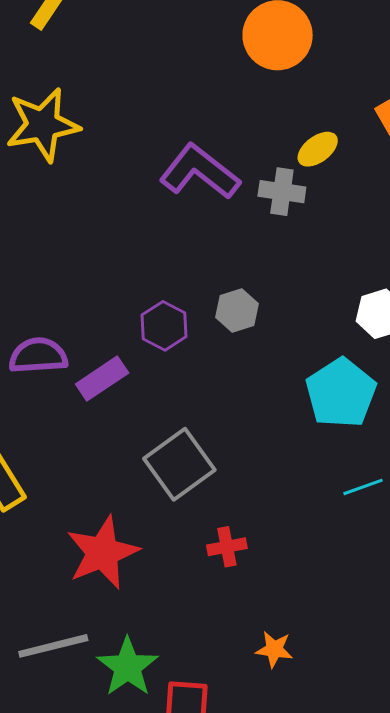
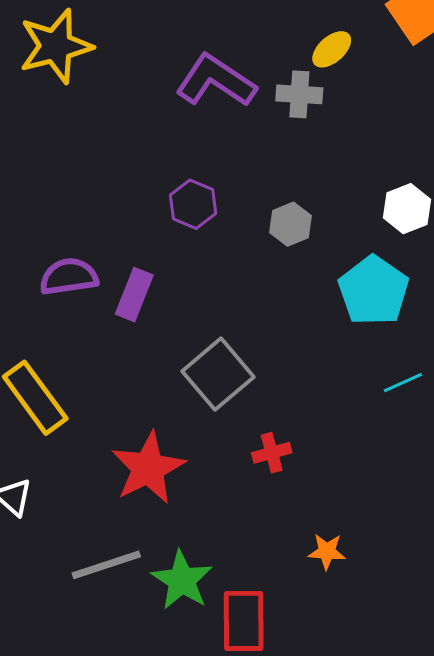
gray hexagon: (237, 311) -> (290, 224), moved
purple hexagon: (164, 326) -> (193, 204), moved
purple rectangle: (102, 379) -> (134, 295), turned -30

